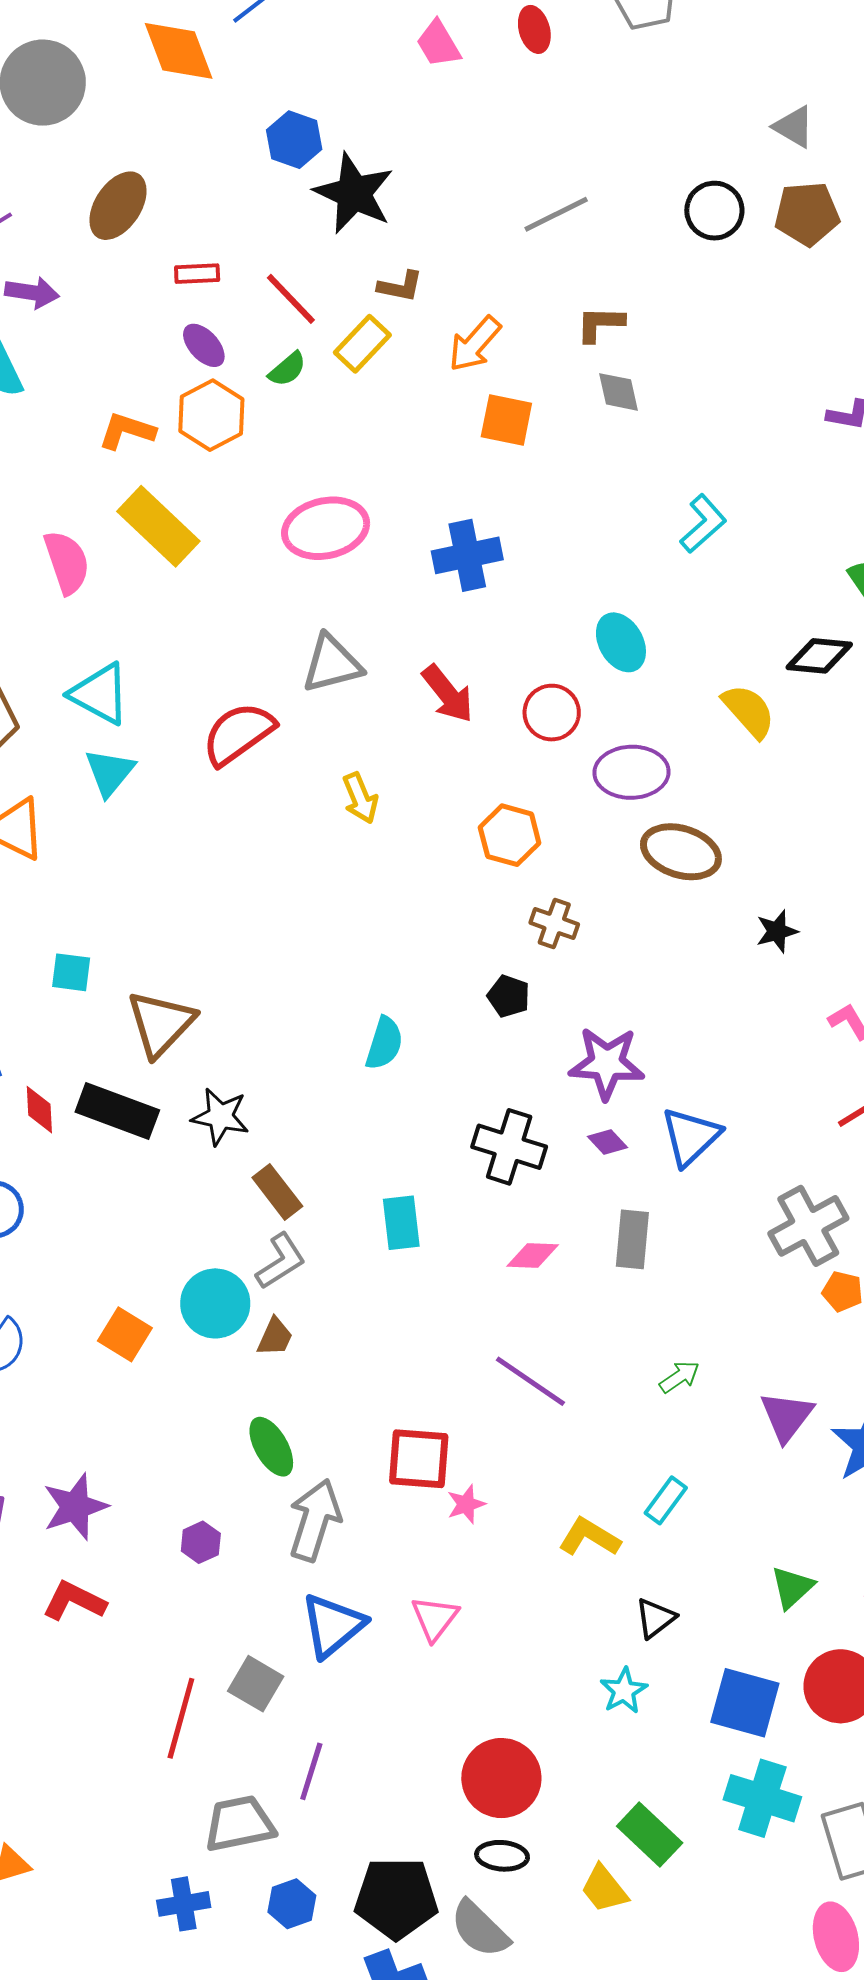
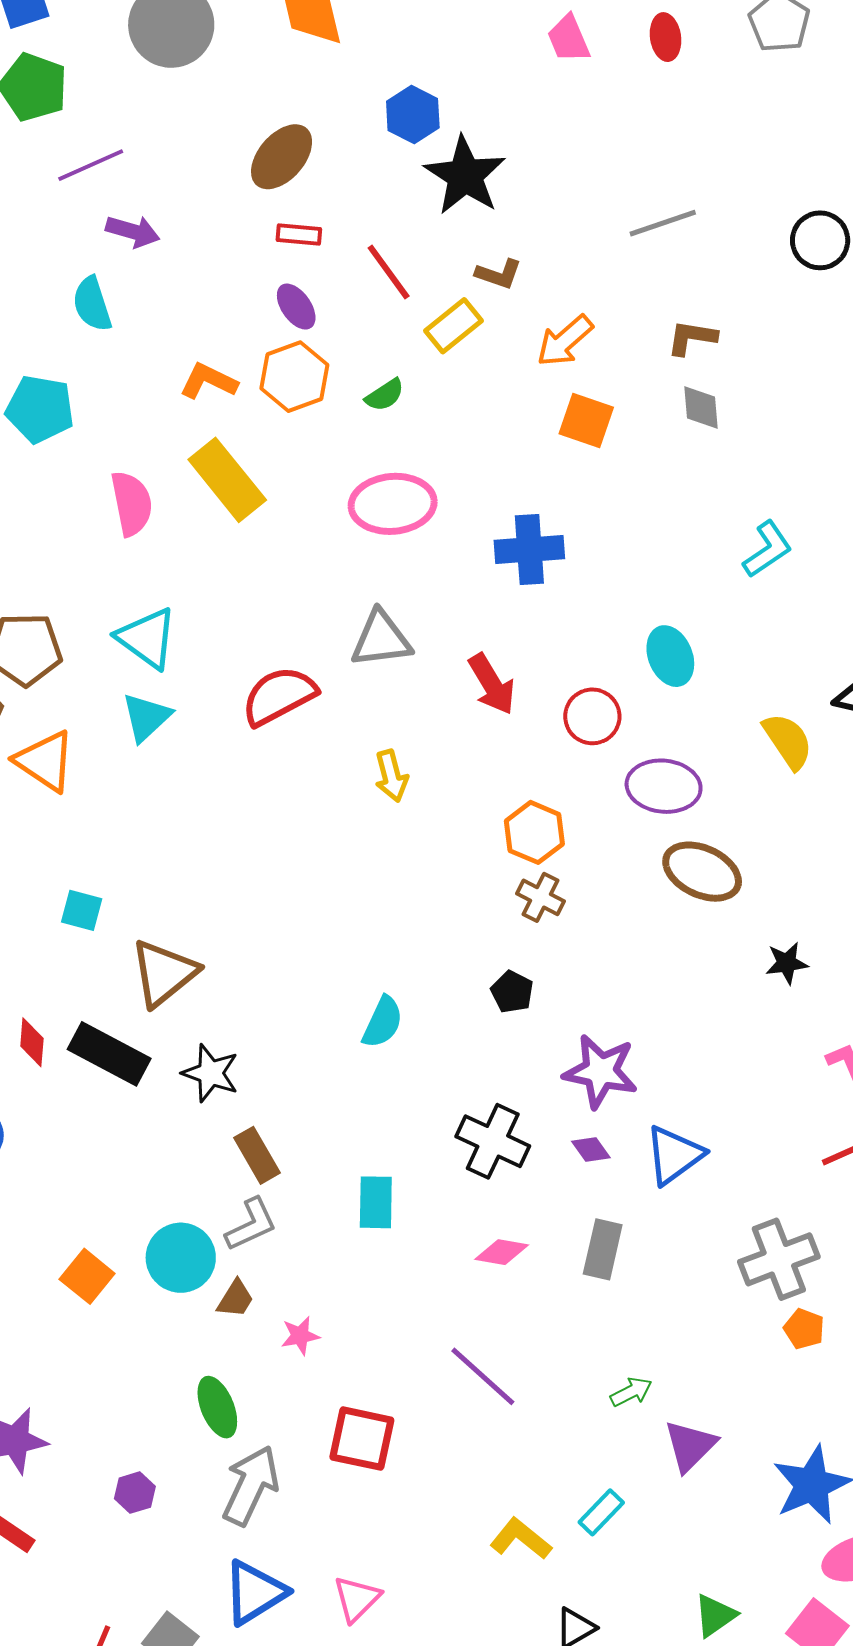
brown ellipse: (118, 206) -> (282, 157), moved
green semicircle: (287, 369) -> (385, 395), moved
brown cross: (554, 924) -> (541, 897), moved
purple triangle: (787, 1416) -> (690, 1446), moved
pink star: (466, 1504) -> (300, 1336), moved

